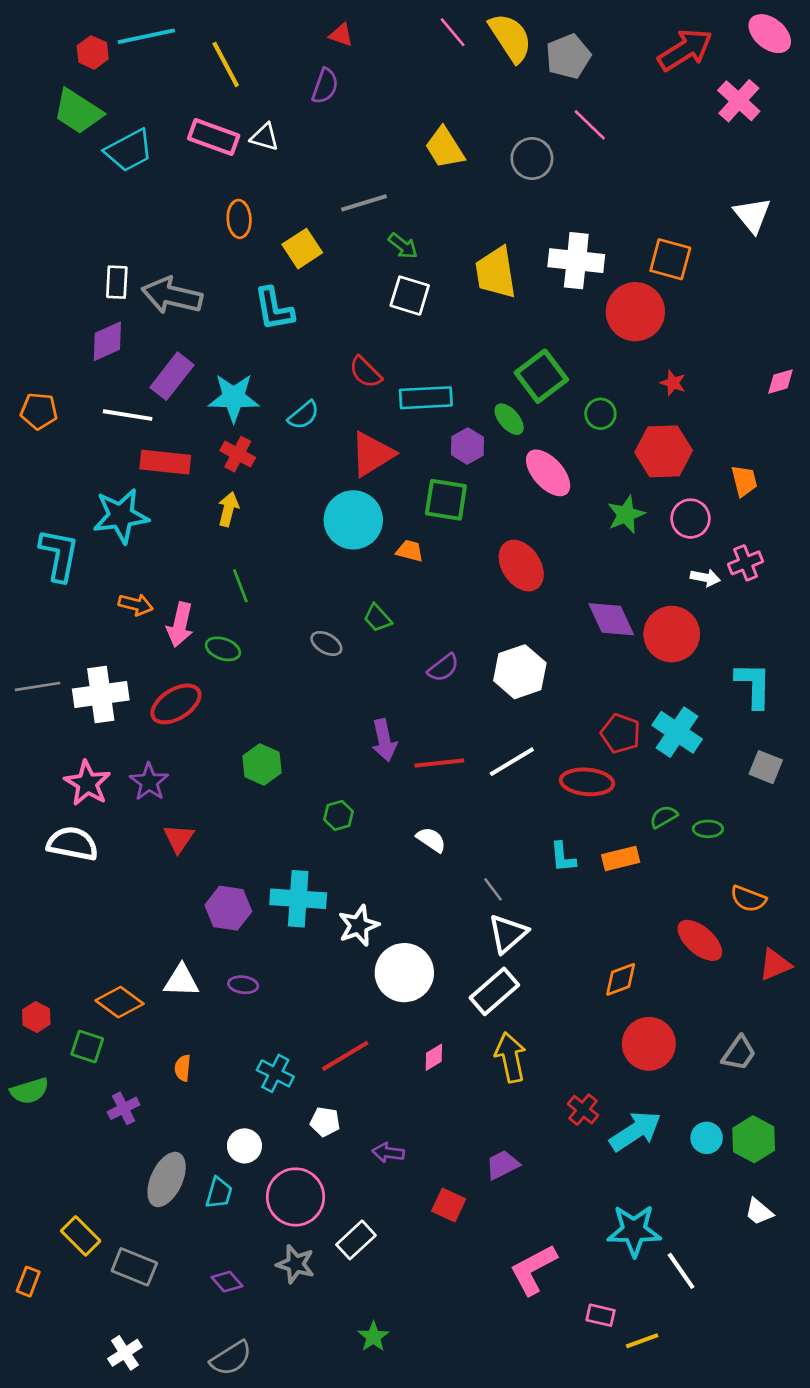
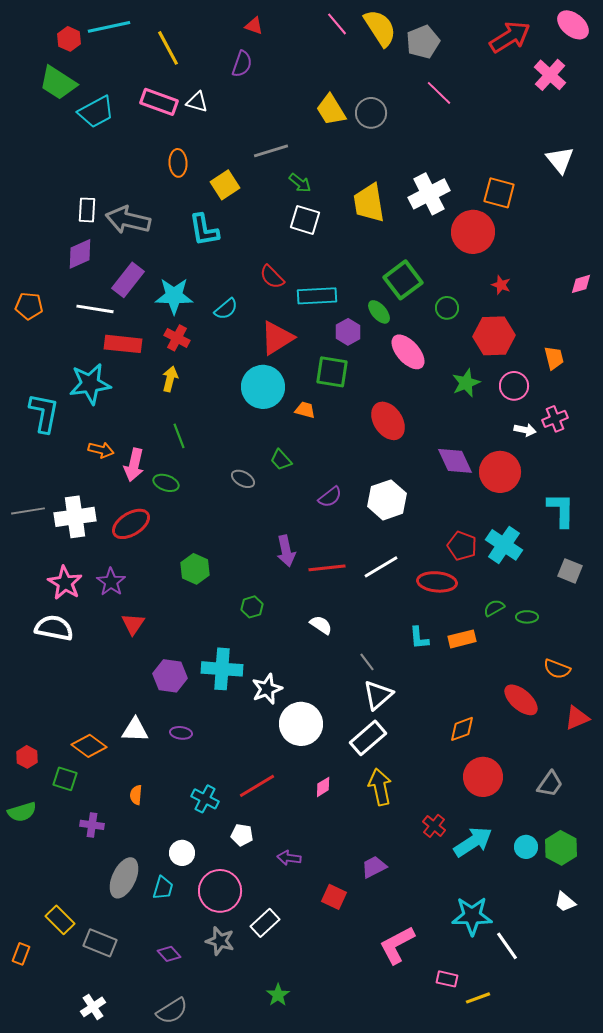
gray circle: (532, 159) -> (371, 113), moved
white cross: (576, 261) -> (429, 194), turned -33
purple cross: (124, 1108) -> (92, 825), turned 35

